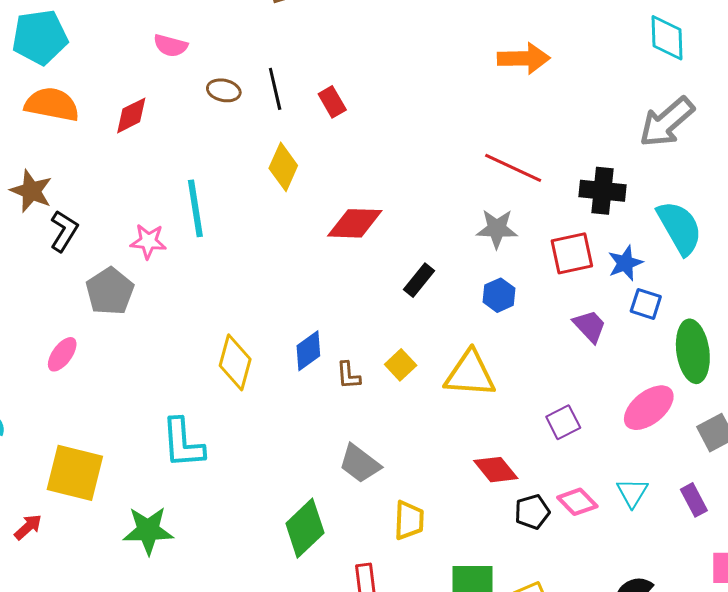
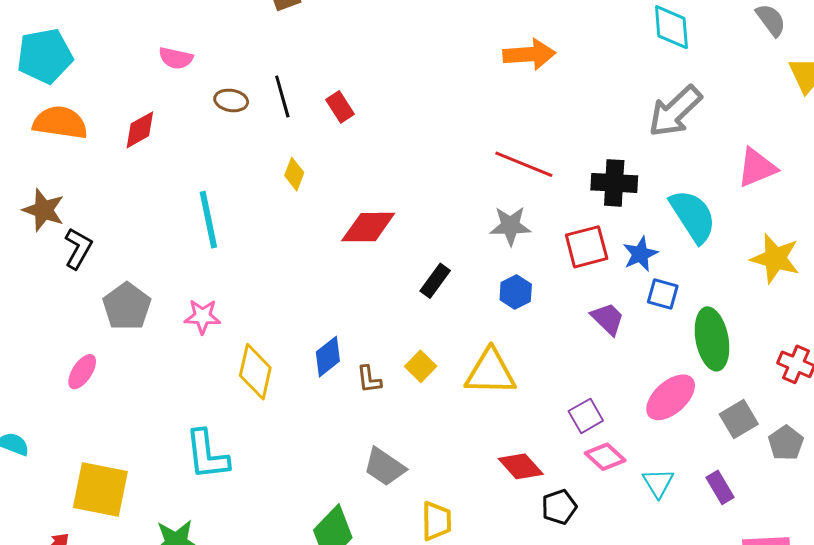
yellow diamond: (283, 167) -> (294, 174), size x0.7
pink star: (148, 241) -> (202, 316), moved
pink diamond: (577, 502) -> (605, 457), moved

